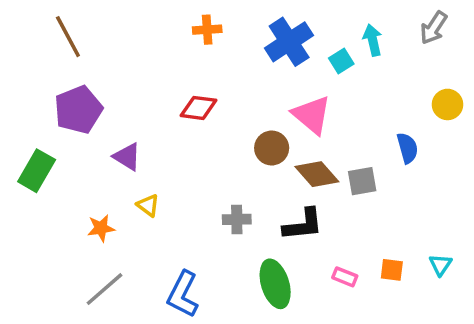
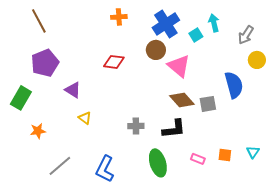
gray arrow: (434, 28) -> (246, 35), moved
brown circle: (272, 148) -> (156, 50), moved
blue semicircle: (407, 148) -> (234, 85), size x1.5
orange star: (101, 228) -> (38, 131), moved

